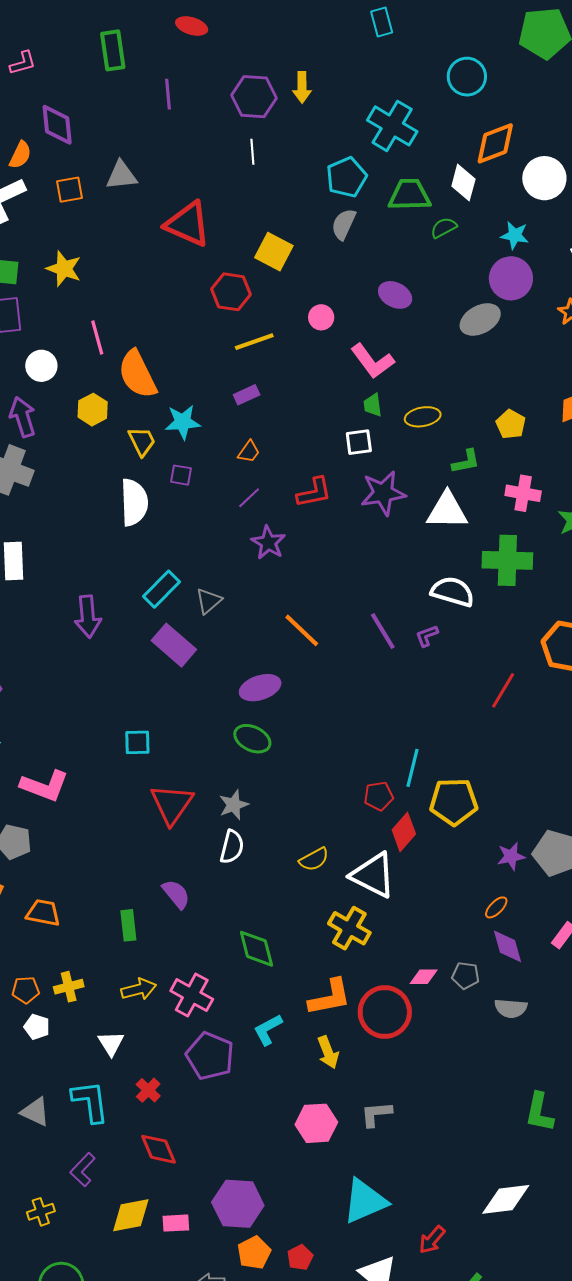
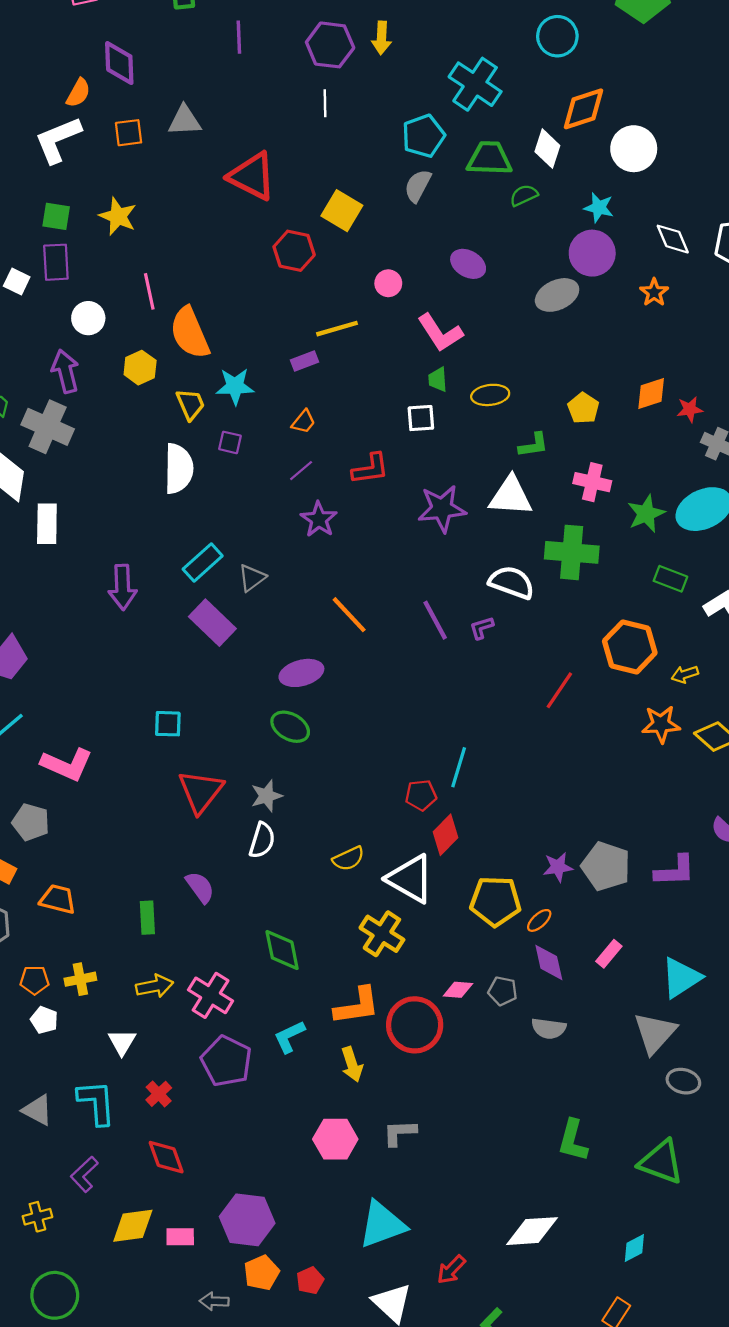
yellow line: (254, 342) -> (337, 329), moved
purple star: (383, 493) -> (442, 509), moved
yellow pentagon: (454, 802) -> (495, 901), moved

